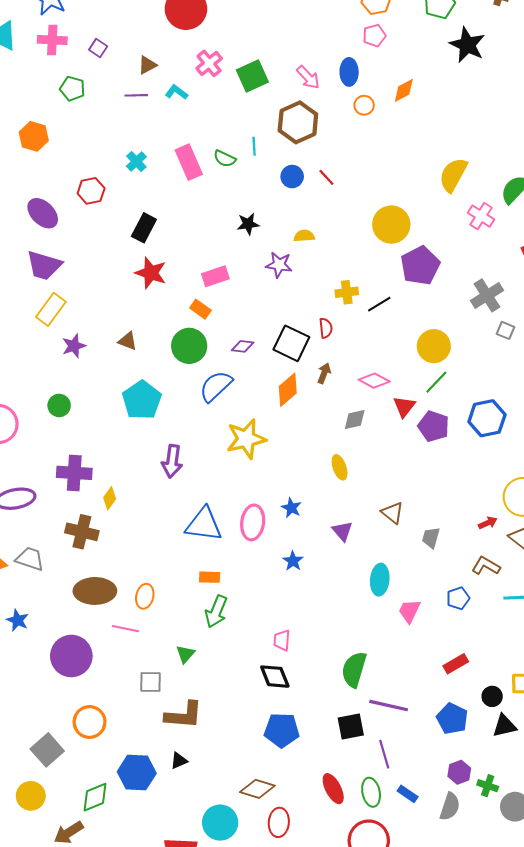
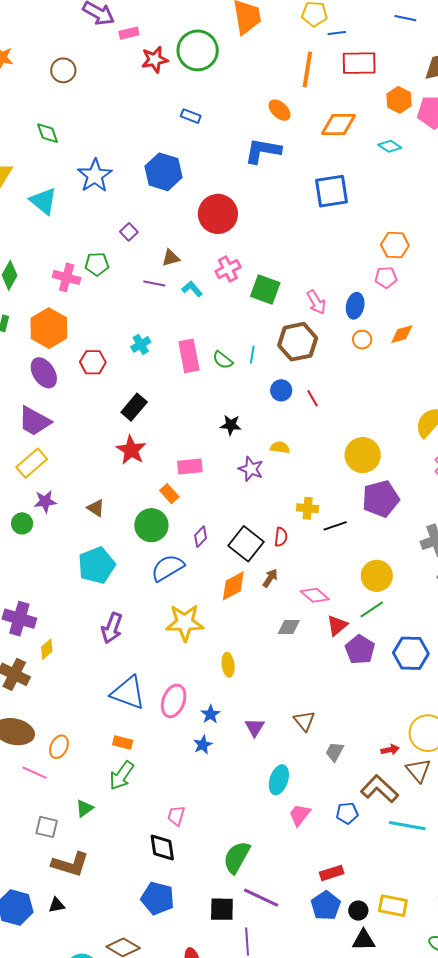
pink cross: (52, 40) -> (67, 277), moved
green square: (252, 76) -> (265, 290), turned 32
green pentagon: (72, 89) -> (97, 264), turned -30
orange hexagon: (34, 136) -> (49, 328), moved, size x1.4
purple diamond: (243, 346) -> (201, 537), turned -65
green circle: (59, 405) -> (22, 523), moved
yellow ellipse: (340, 467) -> (228, 665), moved
blue star: (291, 508) -> (211, 714), moved
brown L-shape: (486, 566) -> (379, 789), size x1.4
blue pentagon: (452, 719) -> (326, 906), moved

